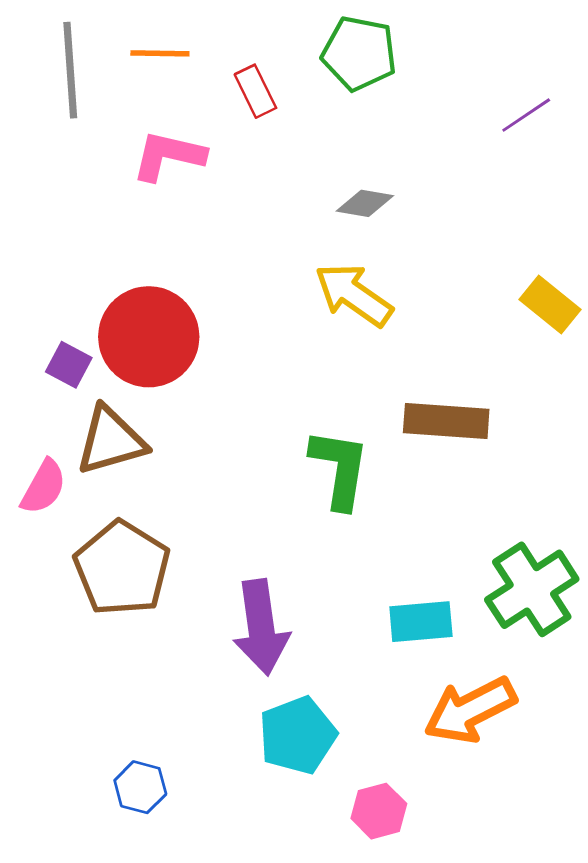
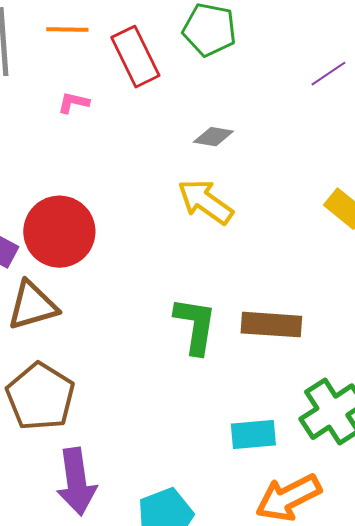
red rectangle: (255, 91) -> (135, 57), size x1.6
pink L-shape: (168, 156) -> (73, 103), size x0.6
brown rectangle: (446, 421) -> (271, 325), moved
purple arrow: (261, 627) -> (76, 482), moved

